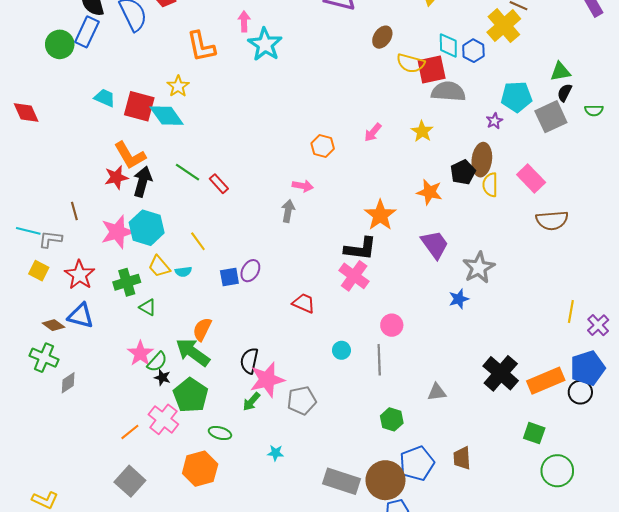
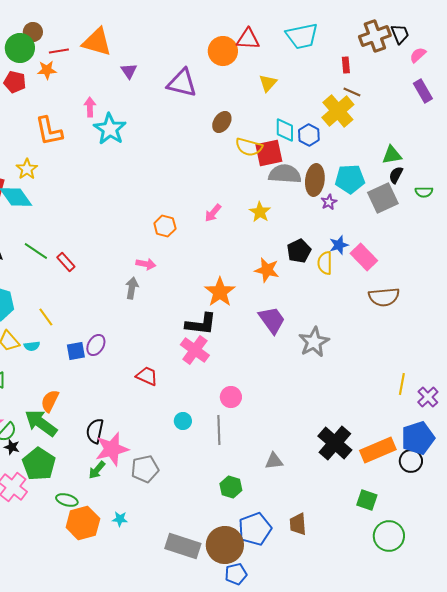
brown ellipse: (482, 160) -> (315, 180), moved
blue star: (459, 299) -> (339, 245), moved
orange hexagon: (200, 469) -> (83, 523), moved

